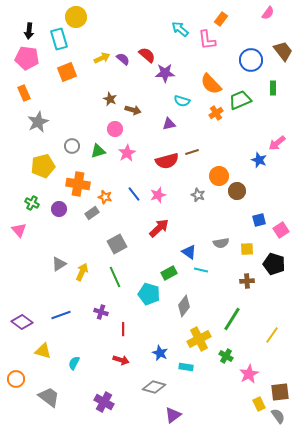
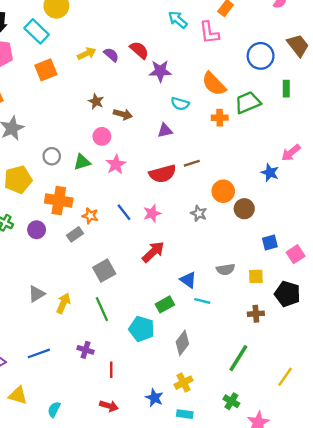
cyan rectangle: (59, 39) -> (37, 31), turned -30
orange cross: (216, 113) -> (220, 118), turned 32
yellow cross: (199, 339) -> (184, 383), moved, size x0.7

